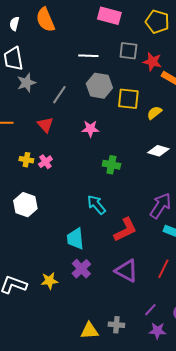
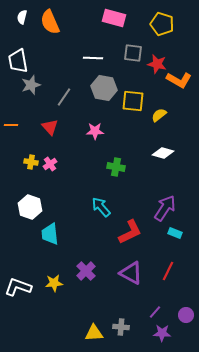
white semicircle: (14, 24) -> (22, 17), moved
cyan trapezoid: (75, 239) -> (50, 234), moved

